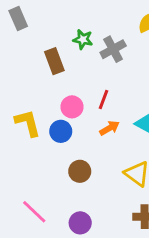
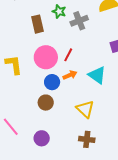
pink circle: (72, 107) -> (46, 57), size x1.5
blue circle: (61, 131) -> (52, 82), moved

